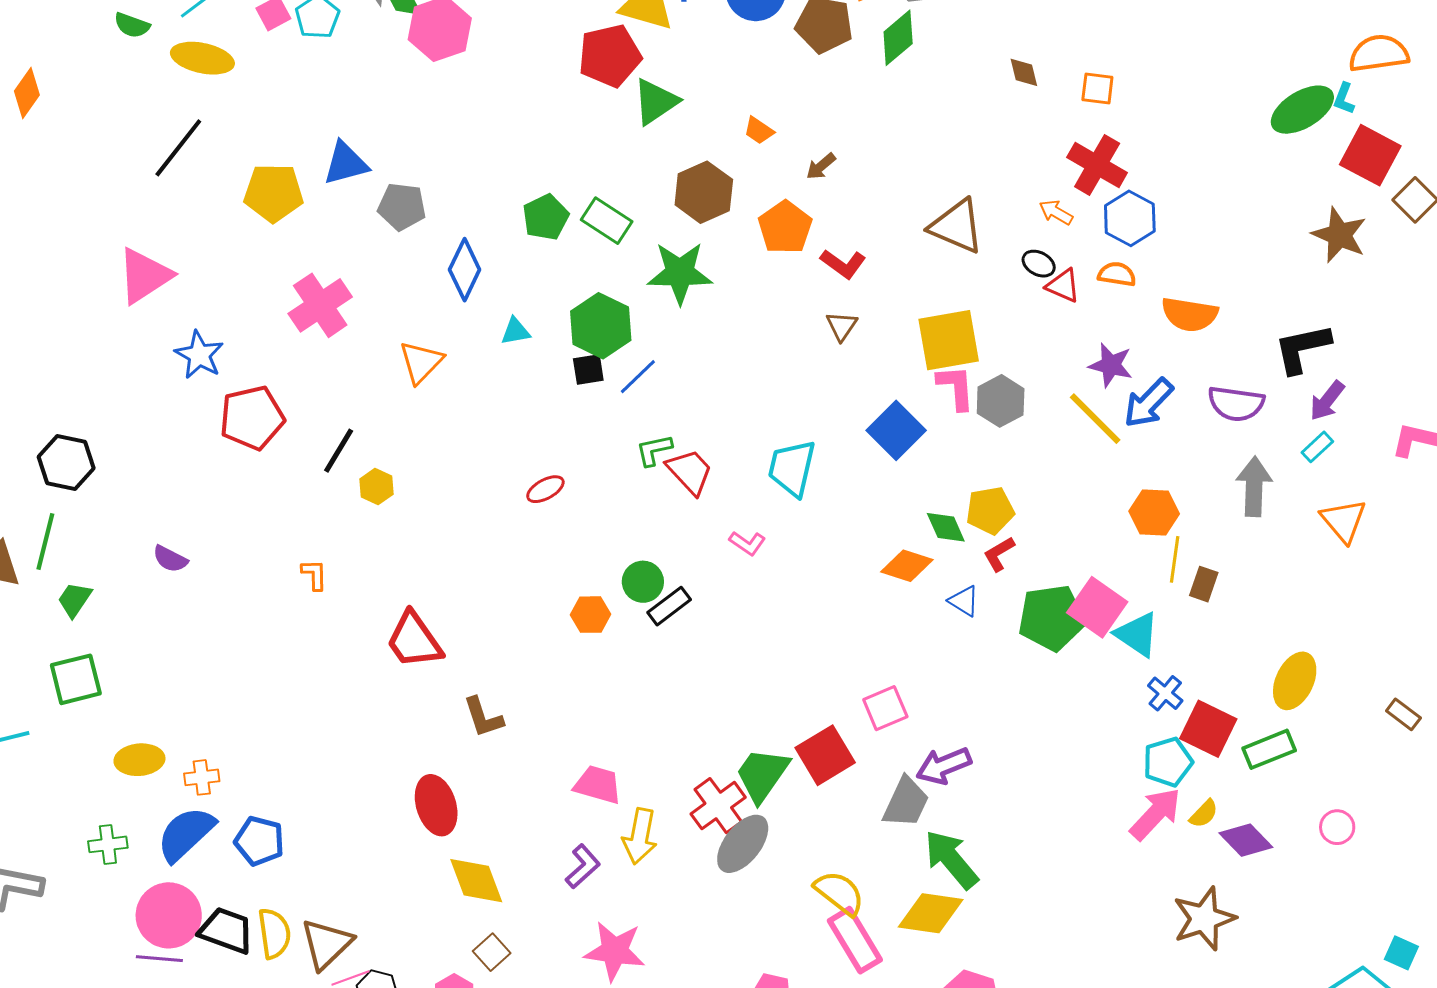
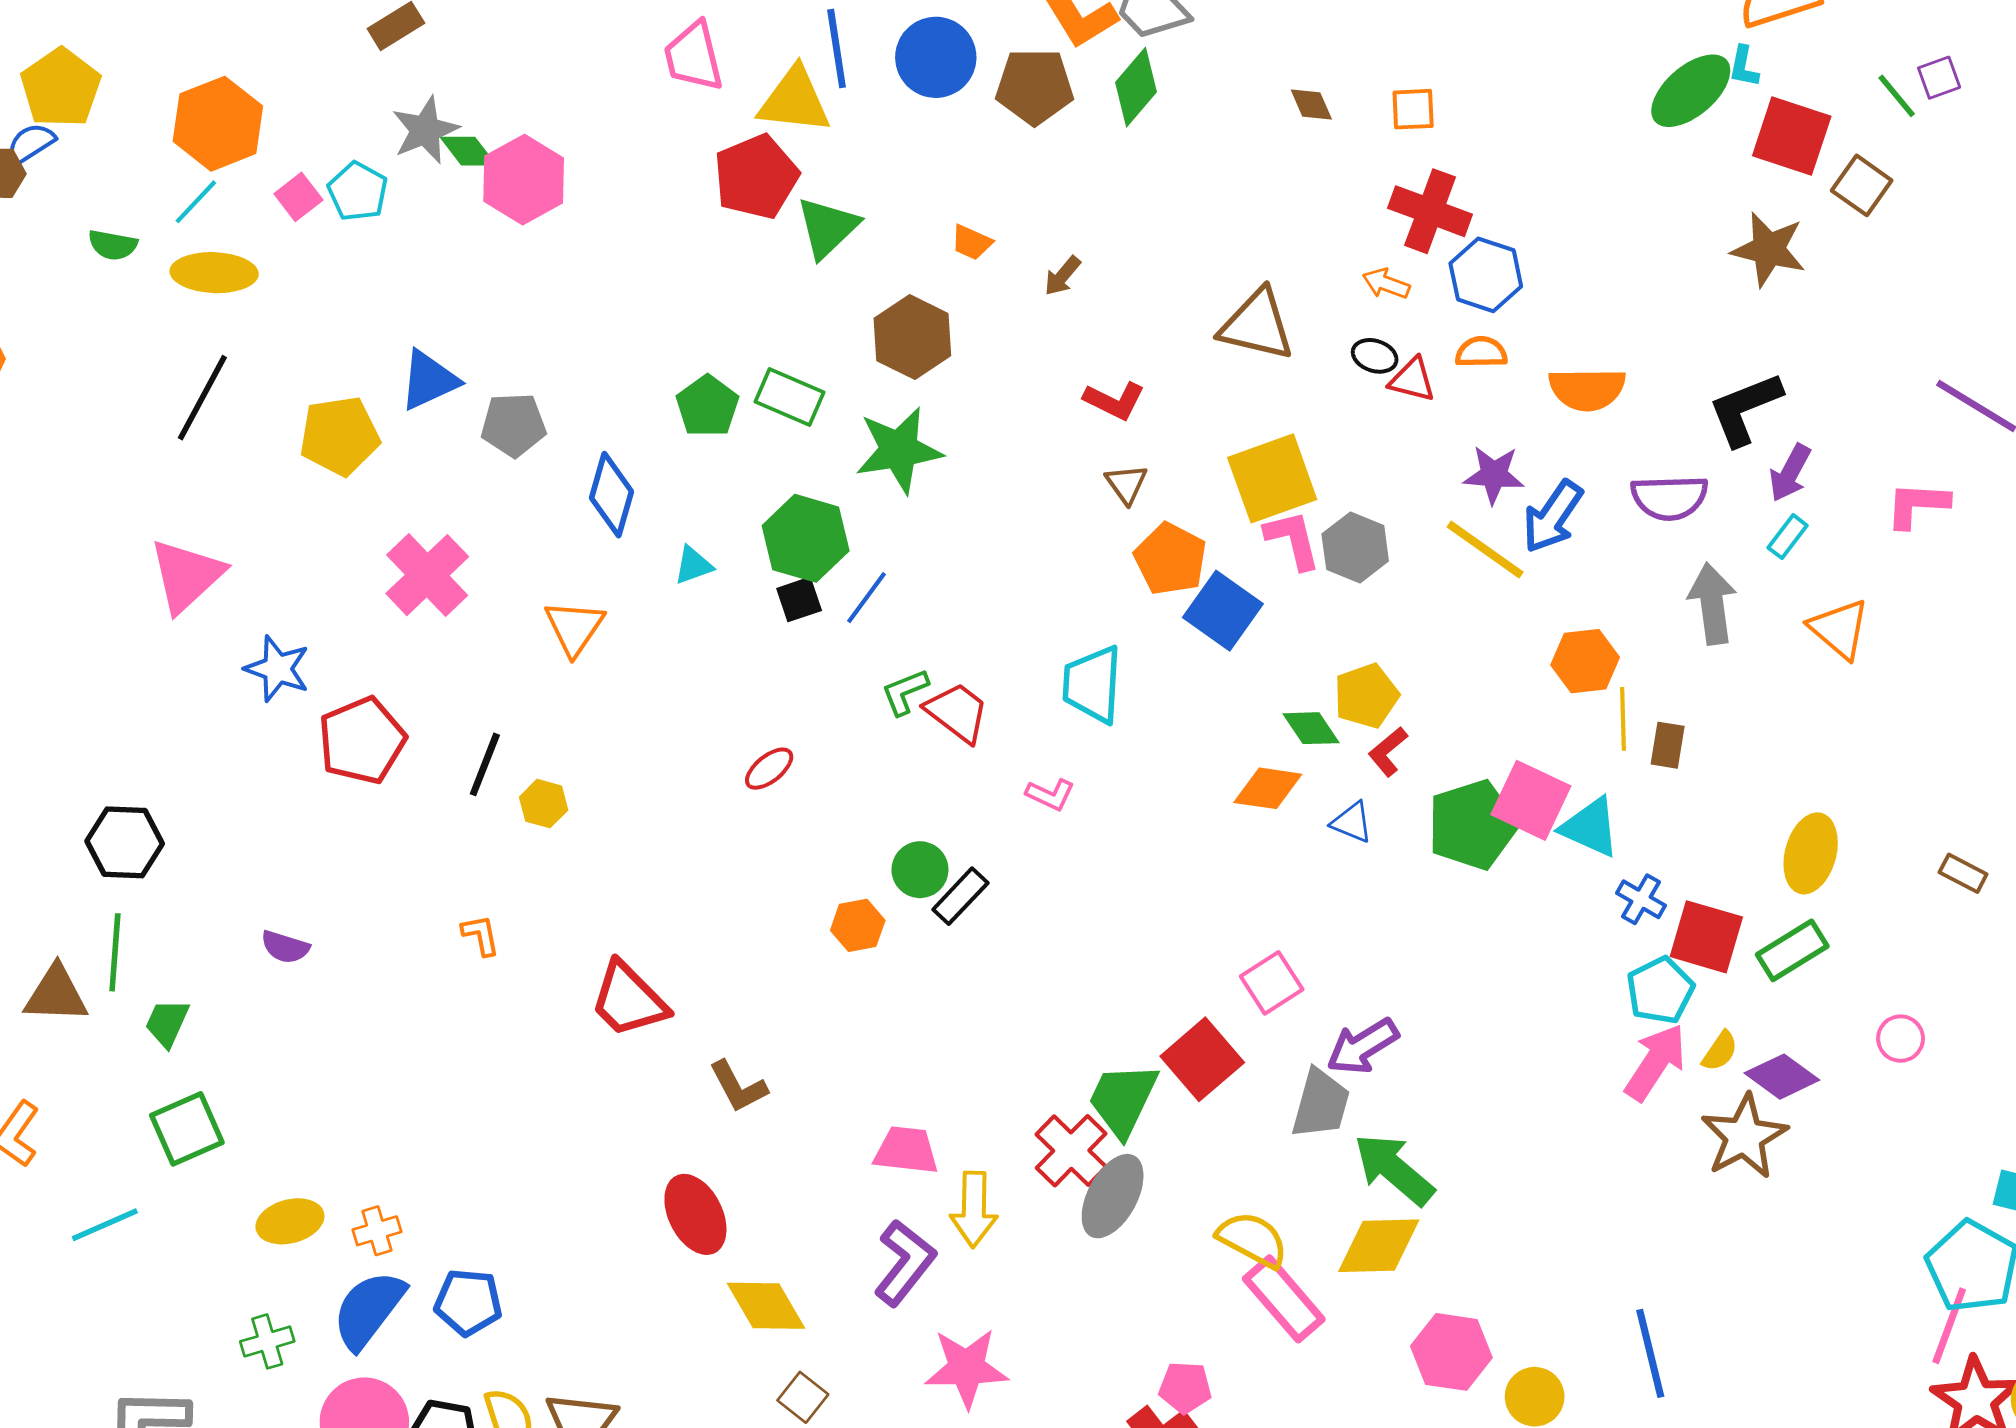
orange pentagon: (785, 227) -> (1170, 559), moved
purple L-shape: (583, 867) -> (905, 1263), size x1.4
brown star: (1204, 919) -> (1744, 1137), moved

